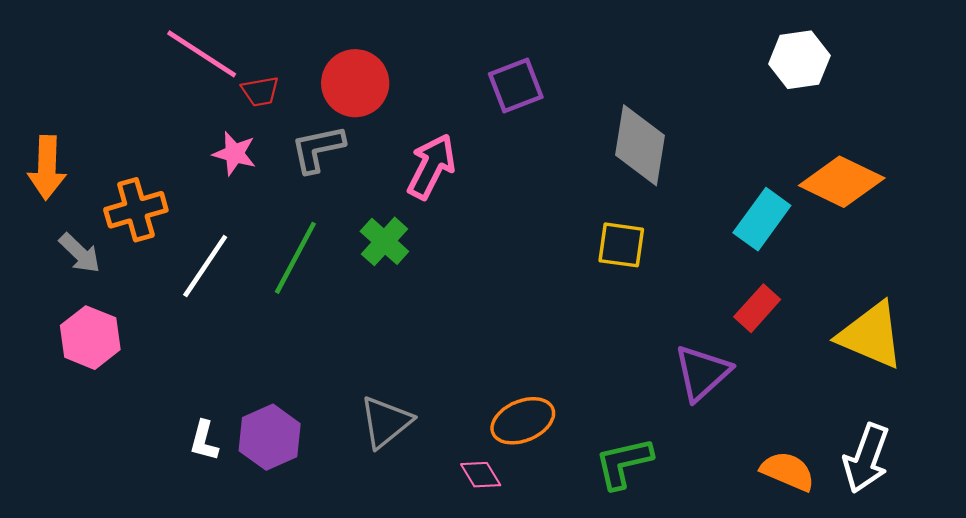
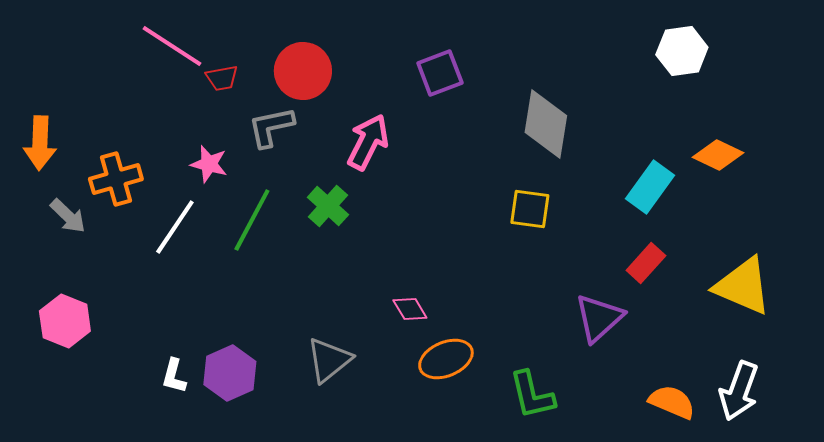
pink star: (234, 154) -> (209, 164), moved
orange diamond: (842, 182) -> (718, 155), size x0.7
pink hexagon: (90, 338) -> (65, 321), moved
green L-shape: (624, 463) -> (532, 395), turned -90
pink diamond: (481, 475) -> (410, 309), moved

